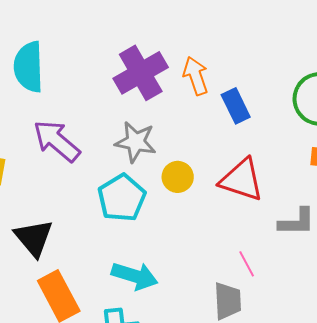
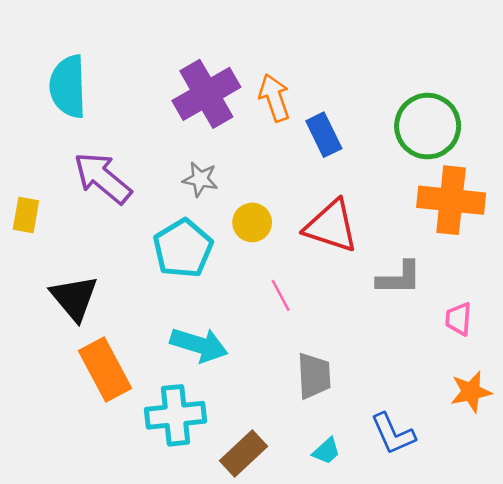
gray star: (136, 142) -> (200, 179), size x0.7
pink line: (247, 264) -> (281, 295), moved

